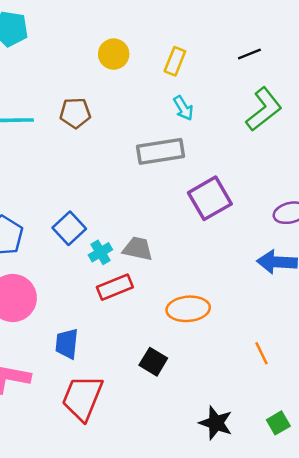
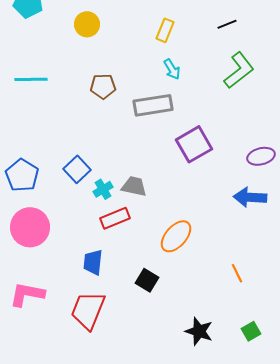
yellow circle: (114, 54) -> (87, 24), moved
brown pentagon: (75, 113) -> (103, 86), moved
orange ellipse: (188, 309) -> (176, 236), turned -44
blue trapezoid: (67, 344) -> (93, 262), moved

